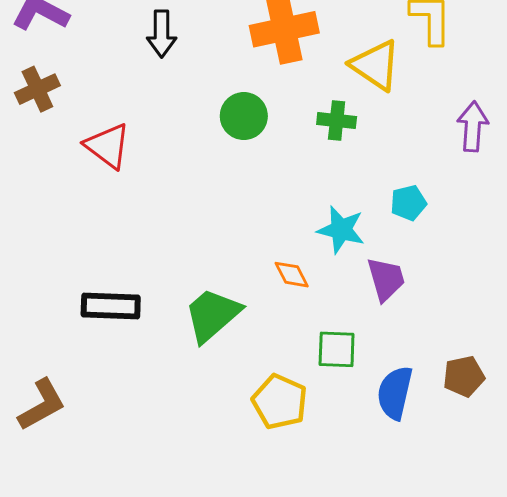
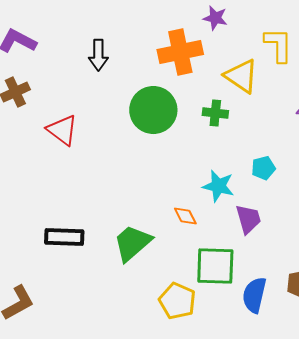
green circle: (244, 116) -> (153, 110), size x1.5
green square: (337, 349) -> (215, 266), size x1.5

